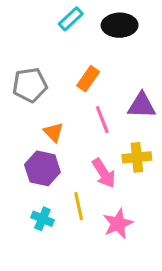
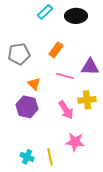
pink line: (102, 120) -> (65, 76), turned -54
yellow line: (79, 206) -> (50, 157), moved
cyan cross: (42, 219) -> (27, 157), moved
pink star: (118, 223) -> (75, 142), turned 30

